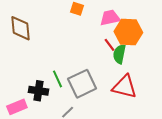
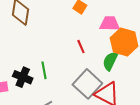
red line: (110, 45) -> (81, 47), moved
gray square: (82, 84) -> (87, 84), moved, turned -36

